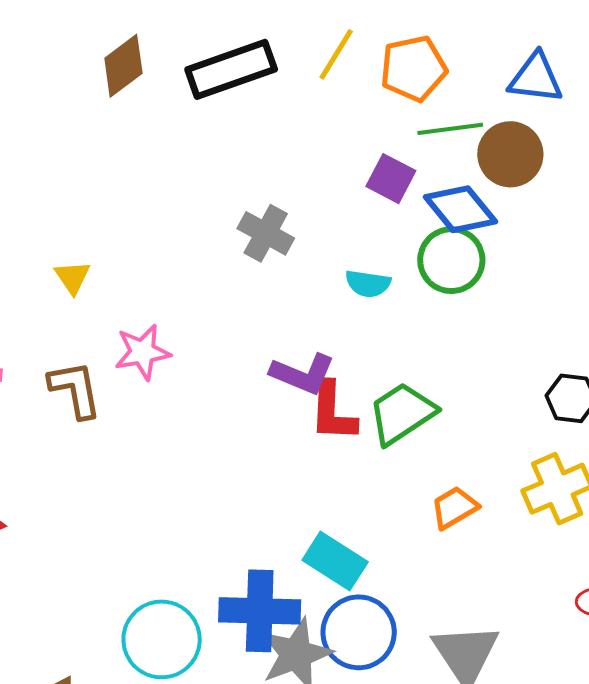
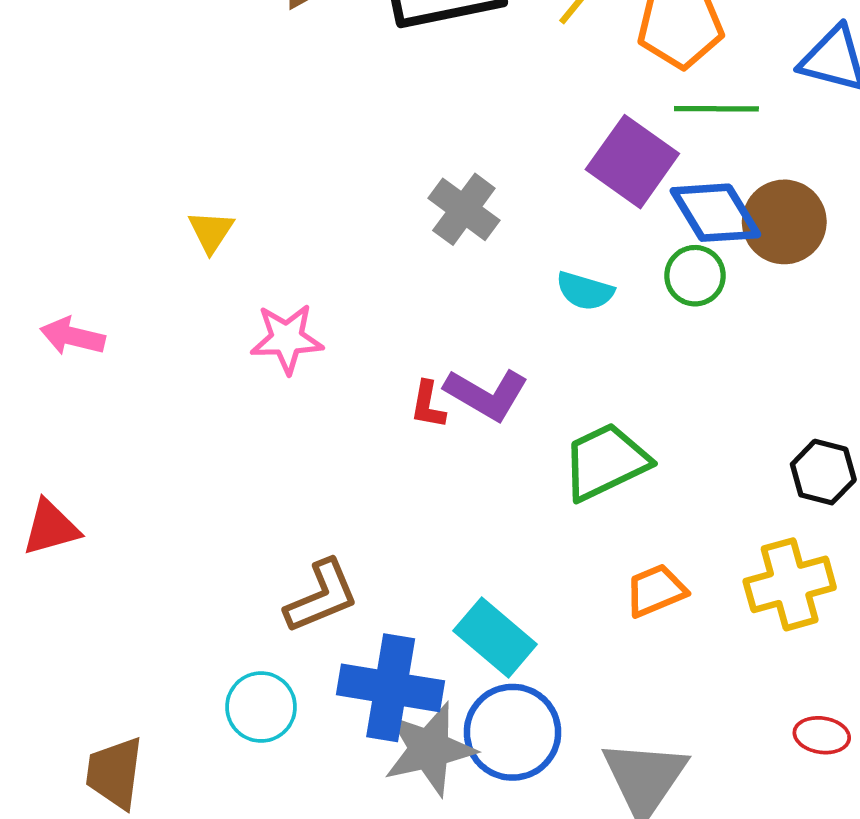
brown circle: (510, 154) -> (784, 222), moved
purple square: (391, 179) -> (632, 162), size x1.4
green circle: (451, 260) -> (695, 276), size x0.7
brown L-shape: (75, 389) -> (322, 596), moved, turned 70
red L-shape: (333, 412) -> (428, 405), moved, size x0.6
cyan circle: (162, 639) -> (261, 707), size x0.7

